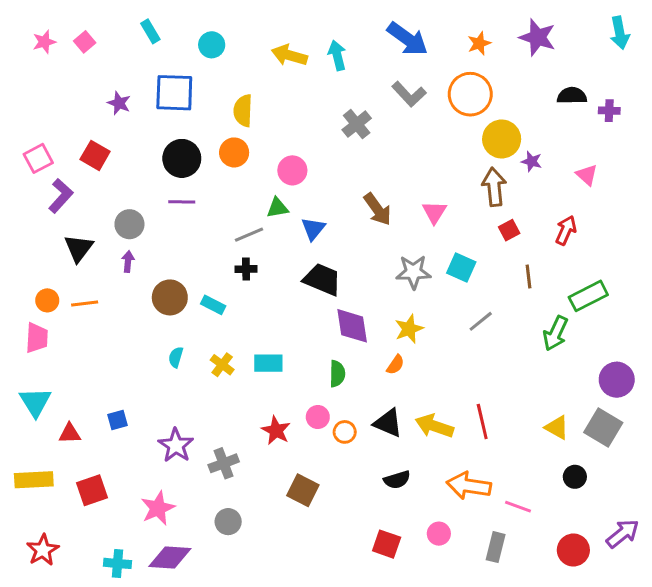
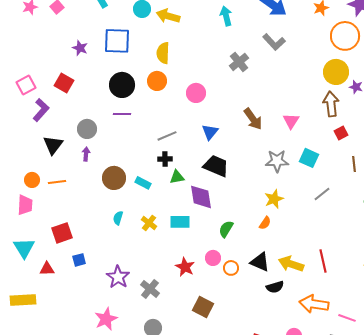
yellow arrow: (289, 55) -> (168, 16), moved
orange circle: (470, 94) -> (345, 36), moved
green triangle: (277, 208) -> (177, 177), moved
purple diamond: (352, 326) -> (201, 197), moved
green semicircle: (337, 374) -> (226, 229), turned -150
gray cross: (224, 463) -> (150, 289), turned -30
black semicircle: (397, 480) -> (275, 287), moved
red square: (92, 490) -> (62, 233), moved

